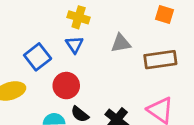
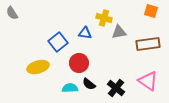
yellow cross: (79, 17) -> (104, 18), moved
blue triangle: (74, 45) -> (85, 33), turned -48

